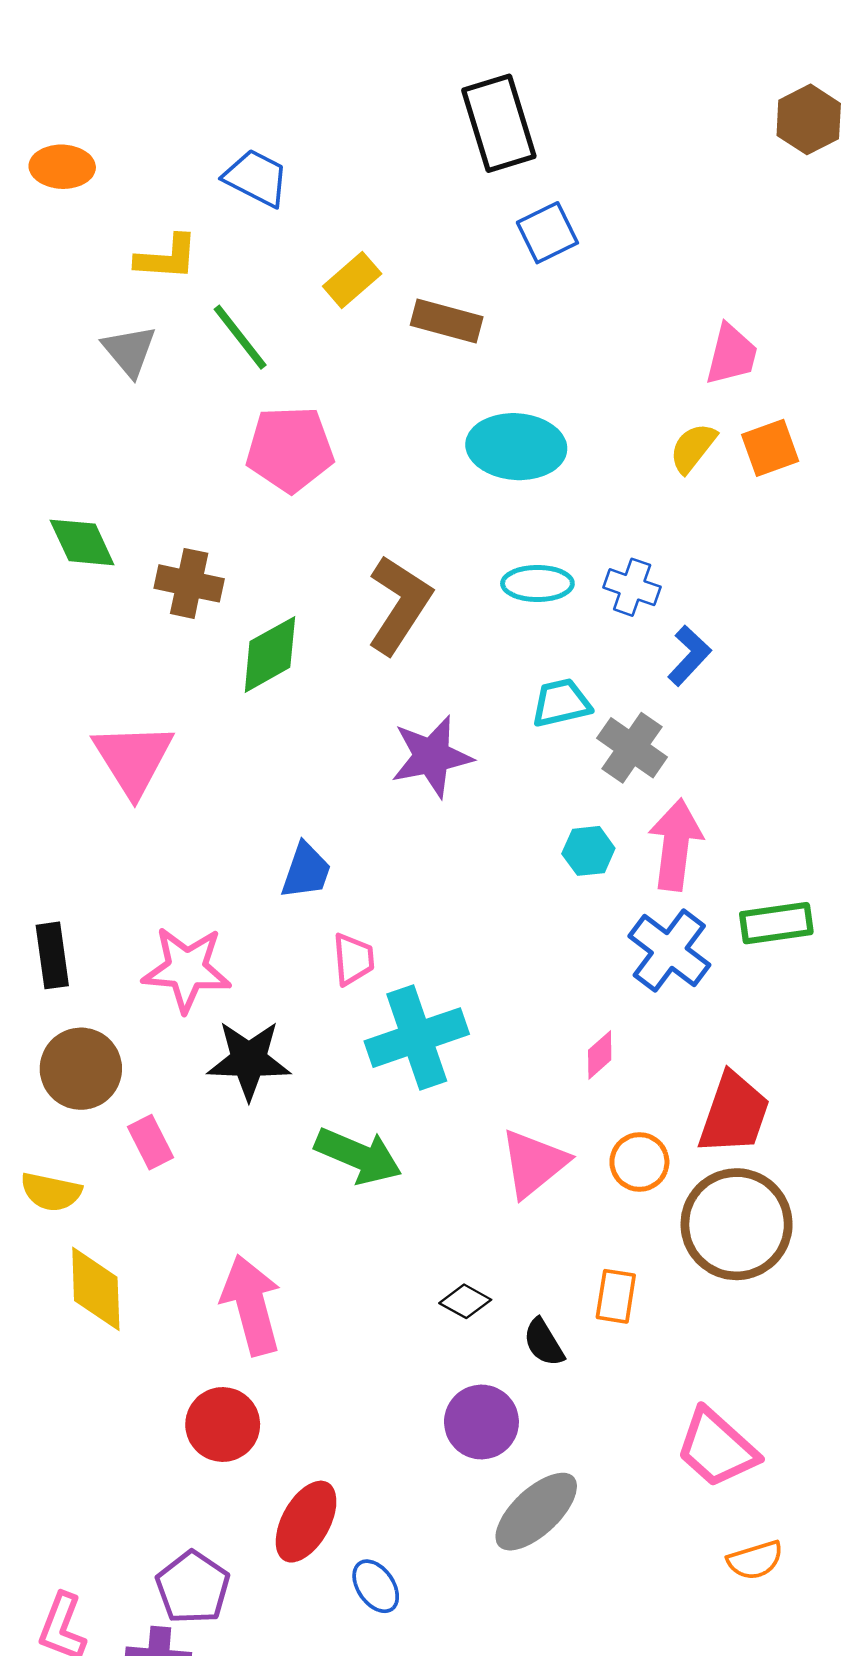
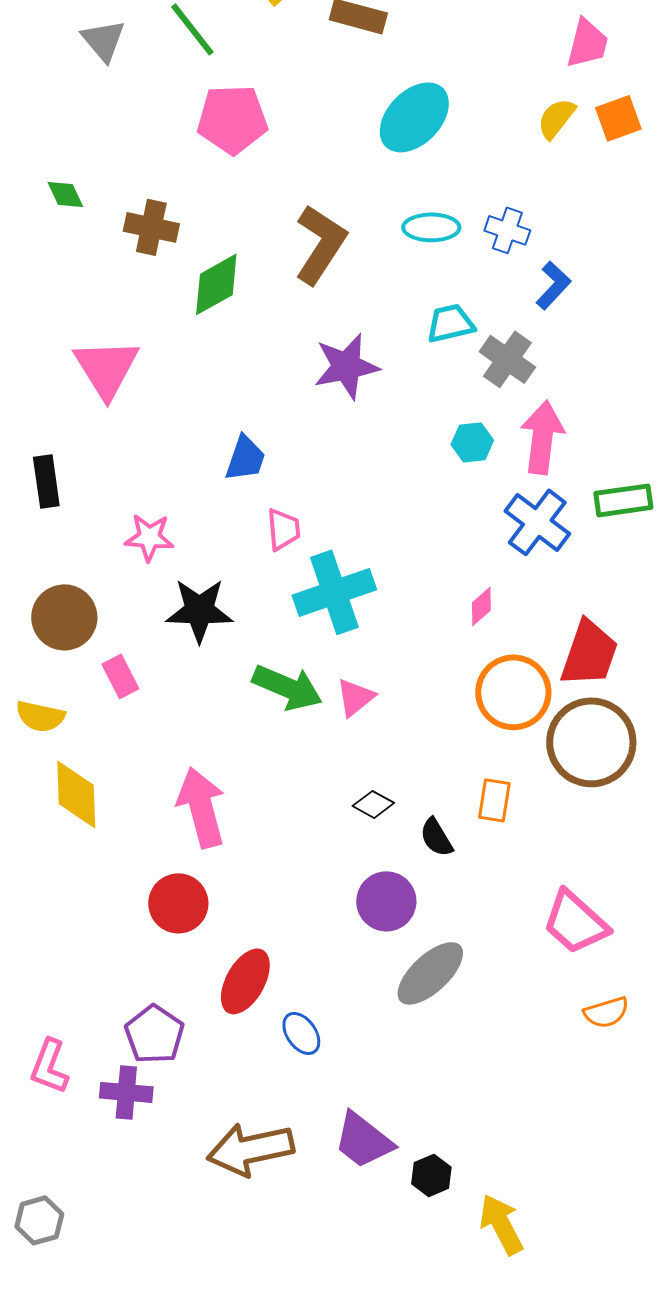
cyan ellipse: (516, 447) -> (414, 117), turned -50
green diamond: (82, 542) -> (65, 194), size x0.7
black rectangle: (52, 955) -> (46, 481), moved
pink star: (187, 969) -> (149, 537), size x0.7
orange circle: (639, 1162) -> (513, 692), size x1.6
pink triangle: (534, 1163) -> (355, 697), moved, size x0.7

